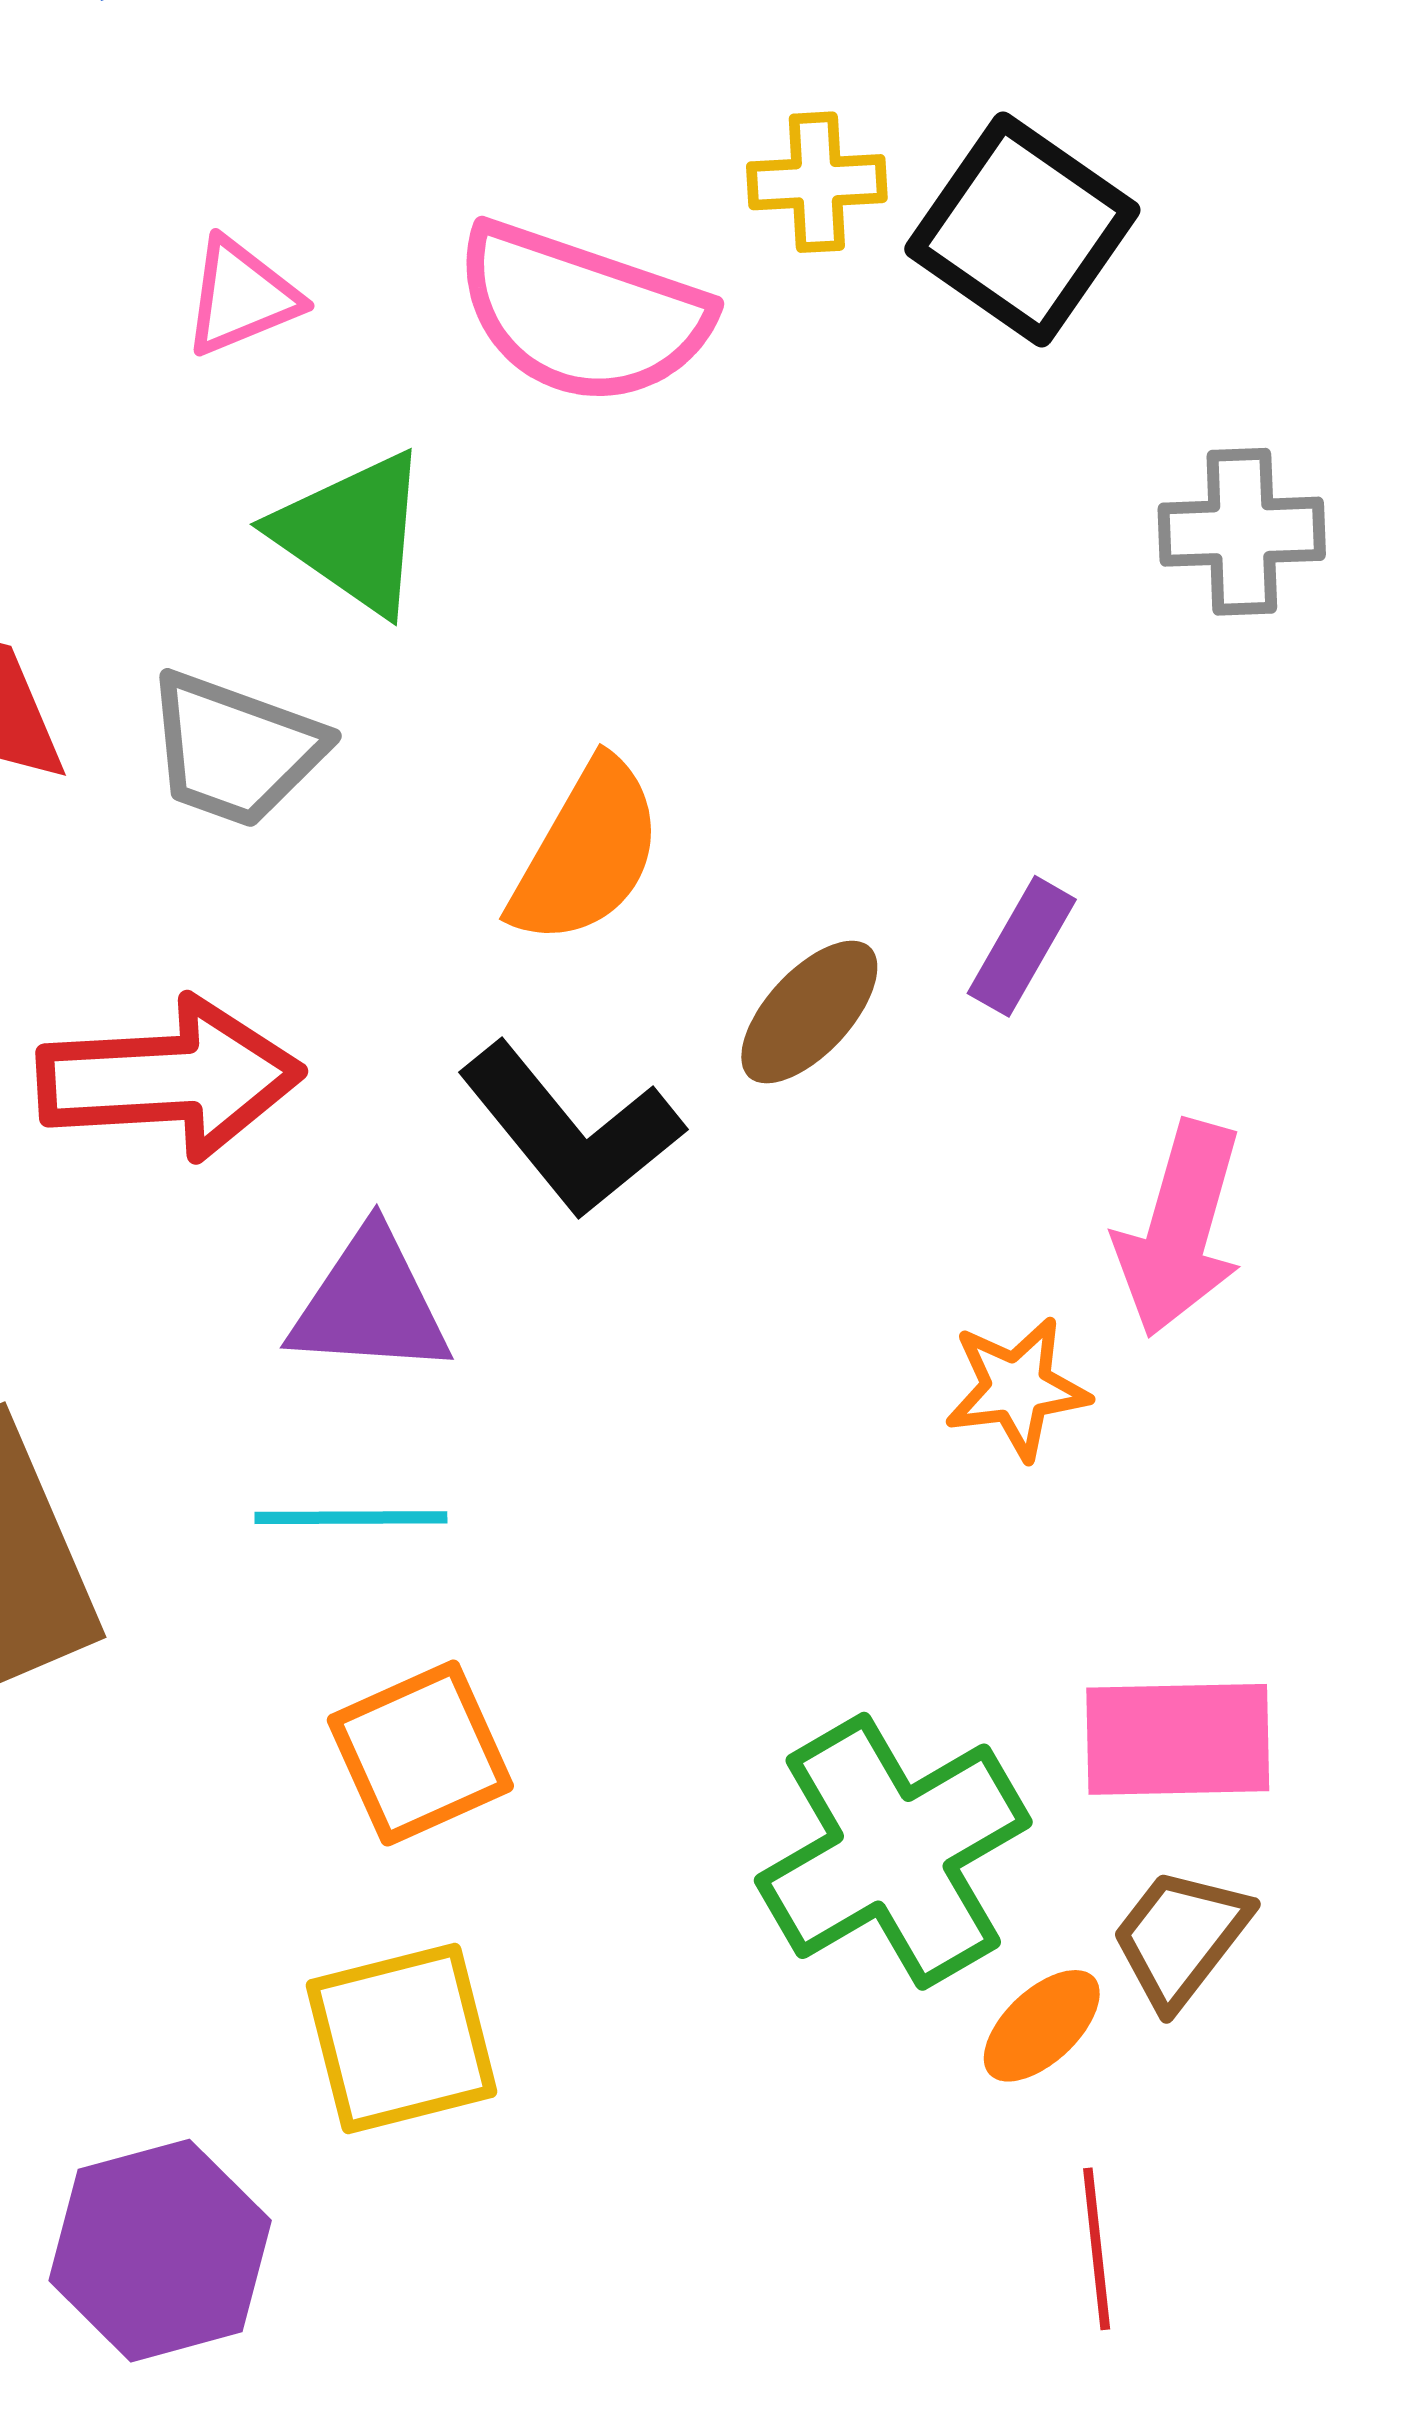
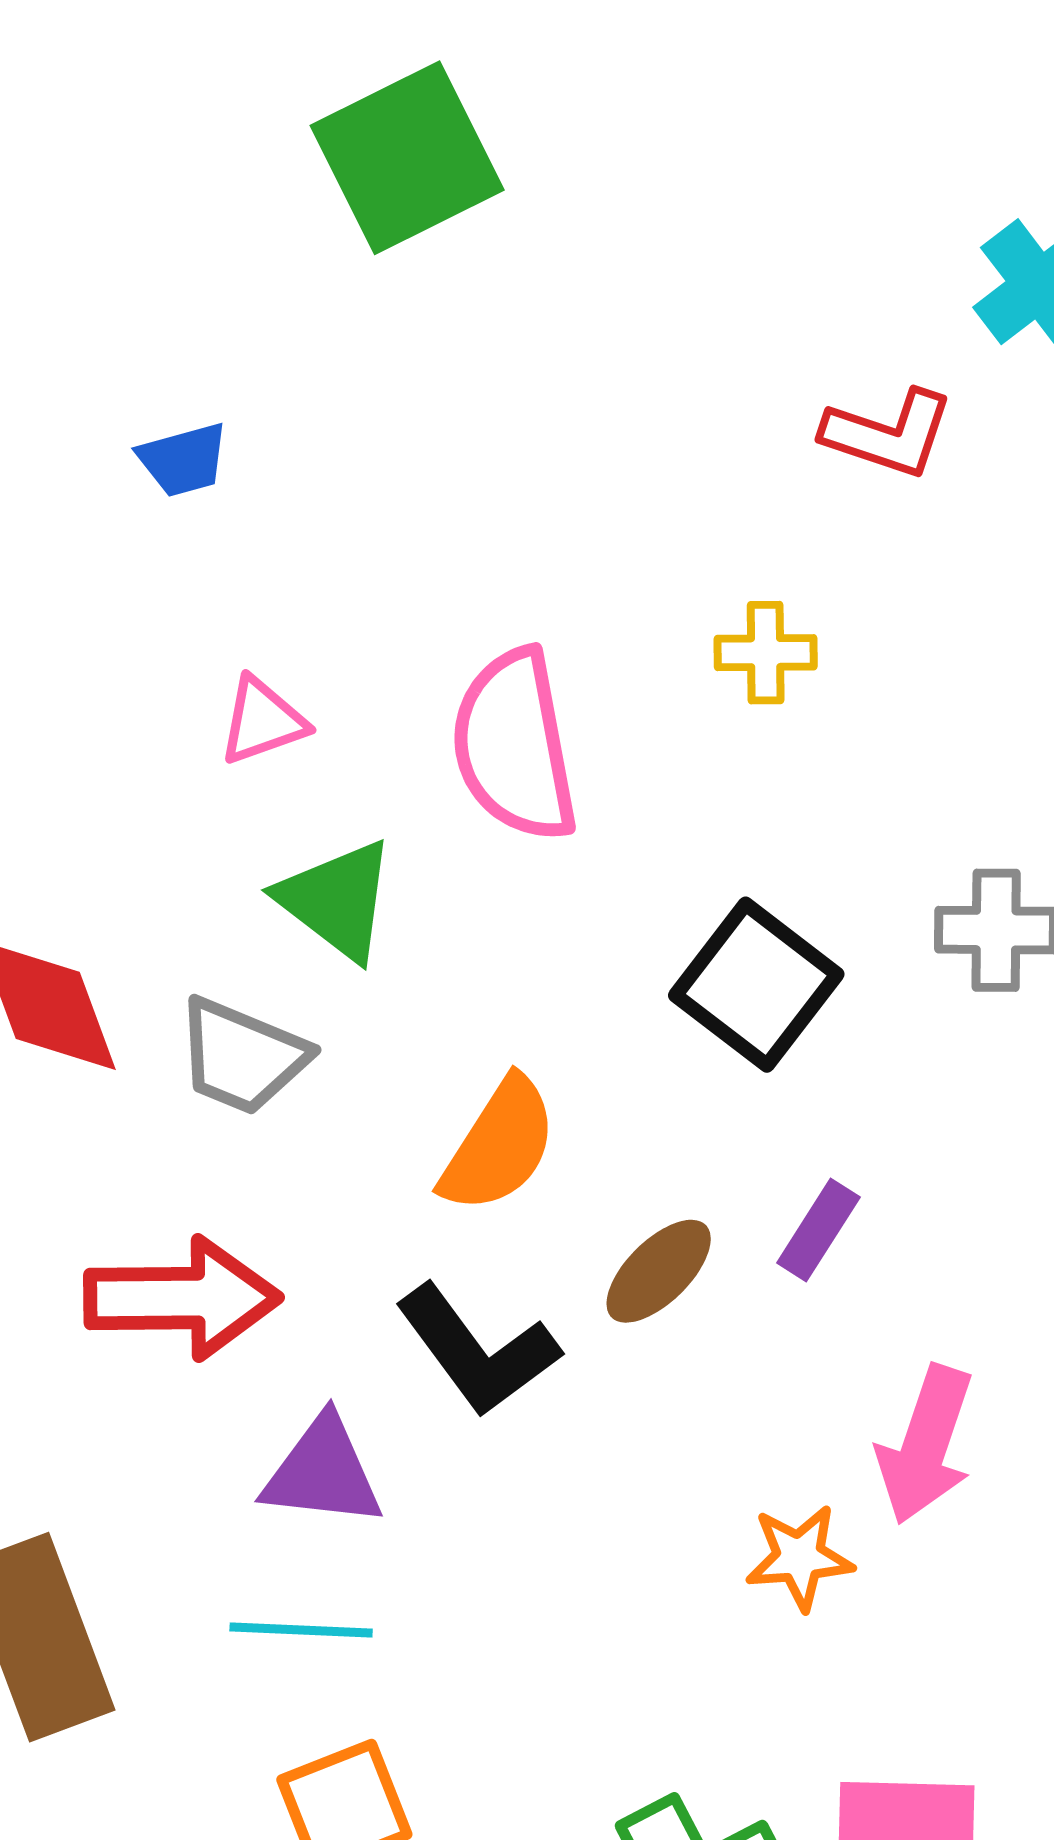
yellow cross: (817, 182) -> (766, 653), moved
black square: (1022, 230) -> (756, 985), moved
pink semicircle: (582, 314) -> (514, 745), turned 58

